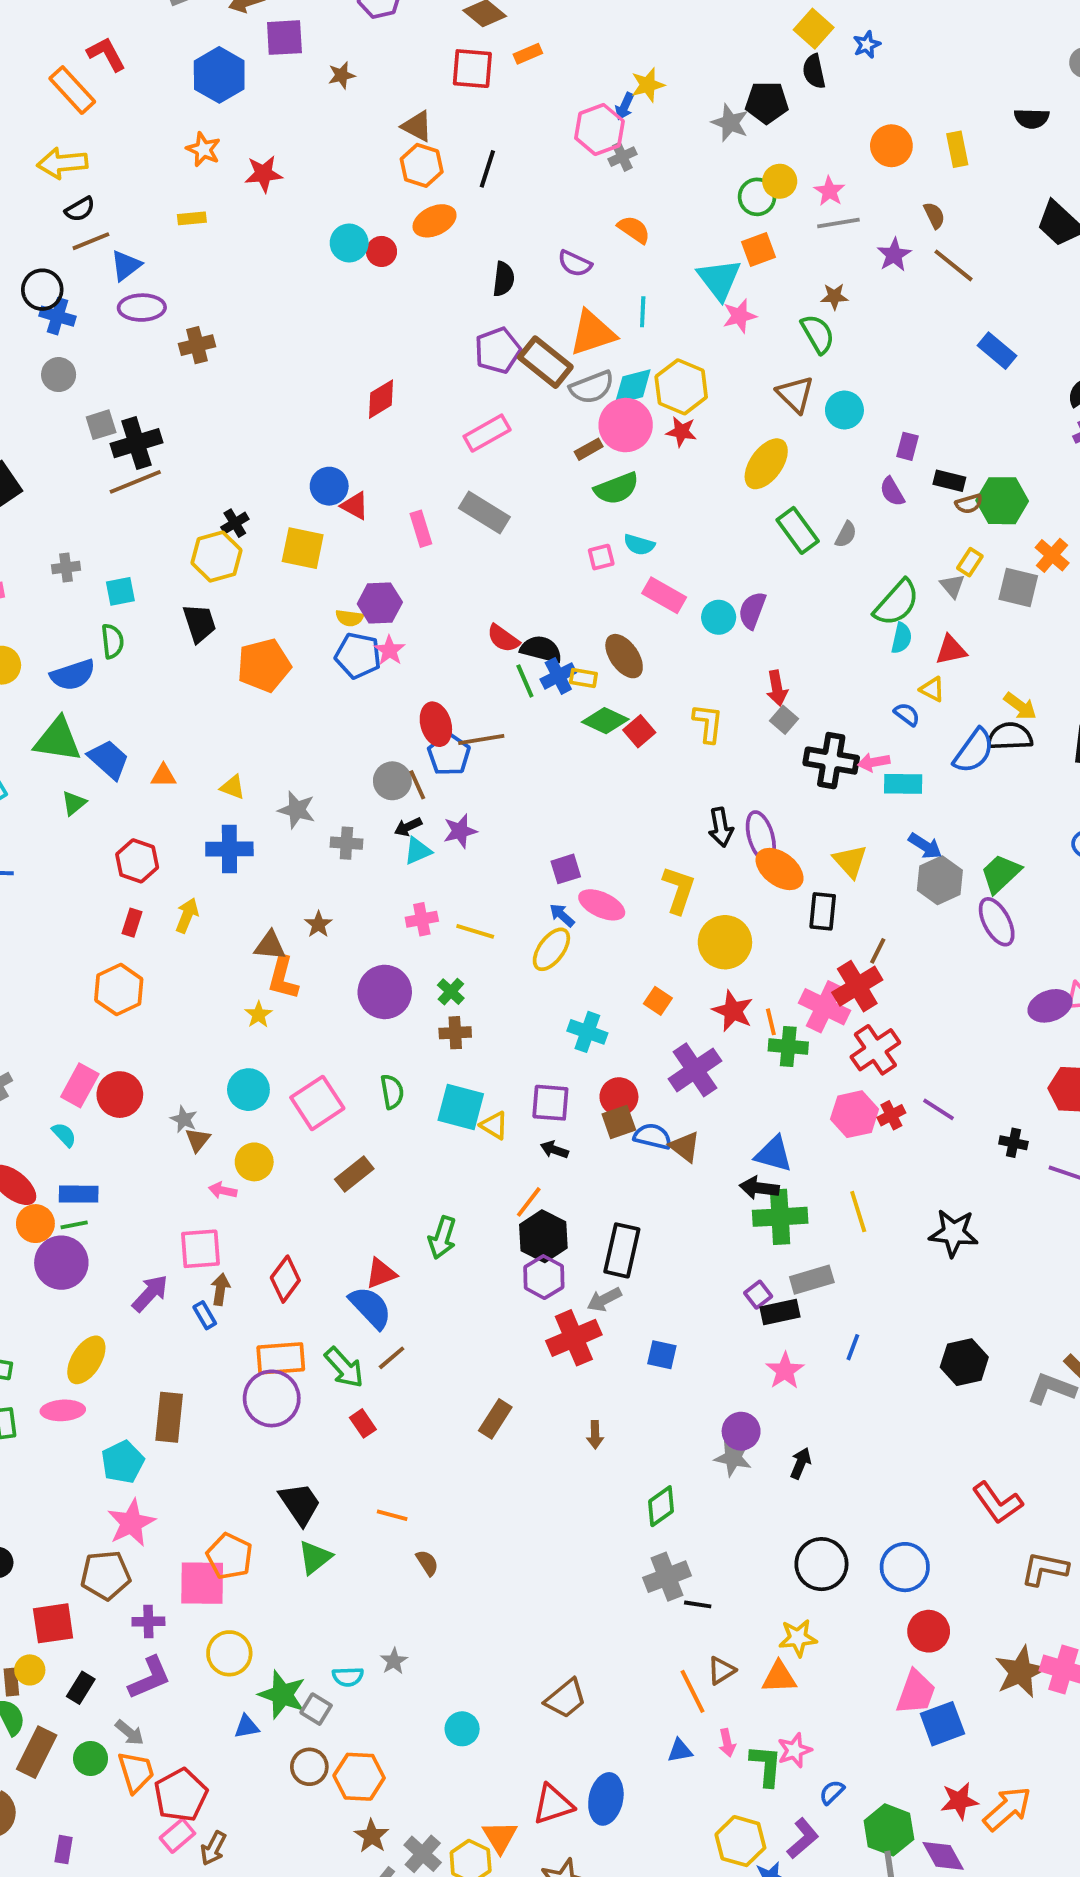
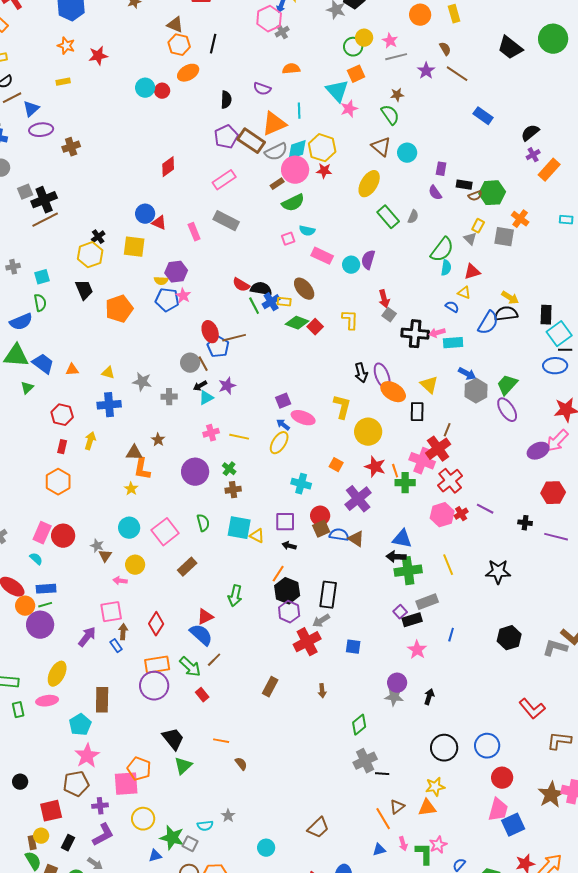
orange semicircle: (634, 229) -> (291, 69), turned -36

